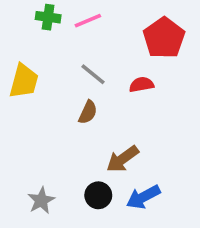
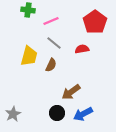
pink line: (88, 21) -> (51, 21), moved
yellow trapezoid: (24, 81) -> (29, 56), moved
gray star: (41, 200) -> (13, 114), moved

